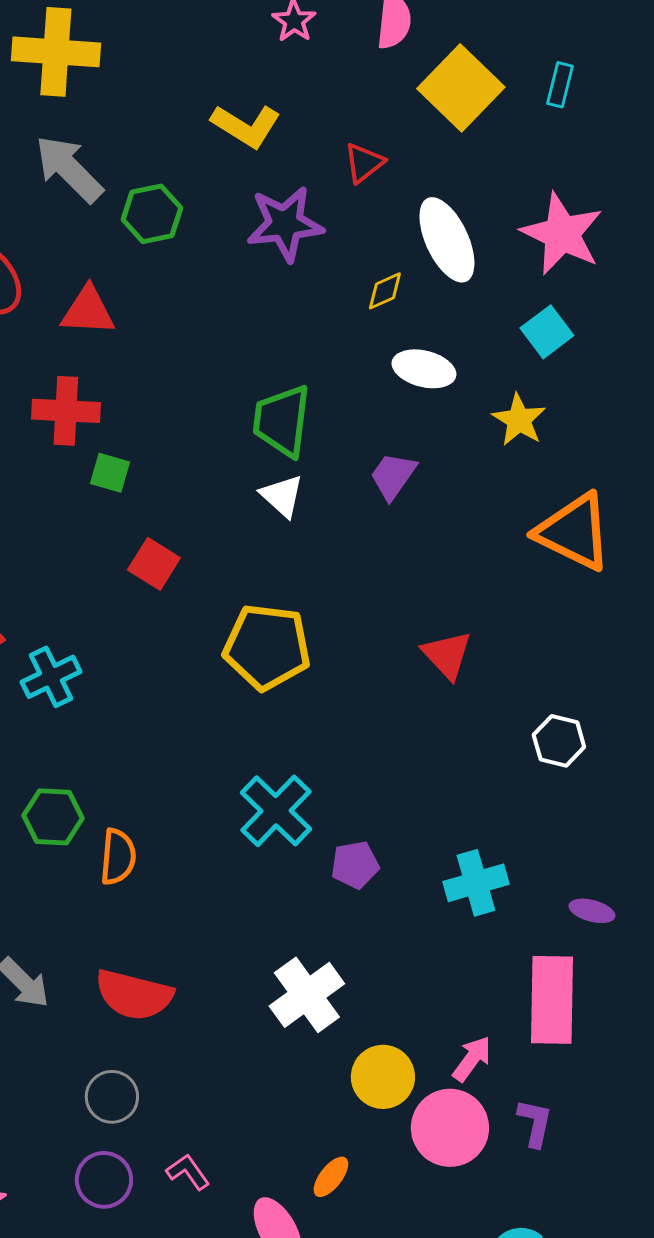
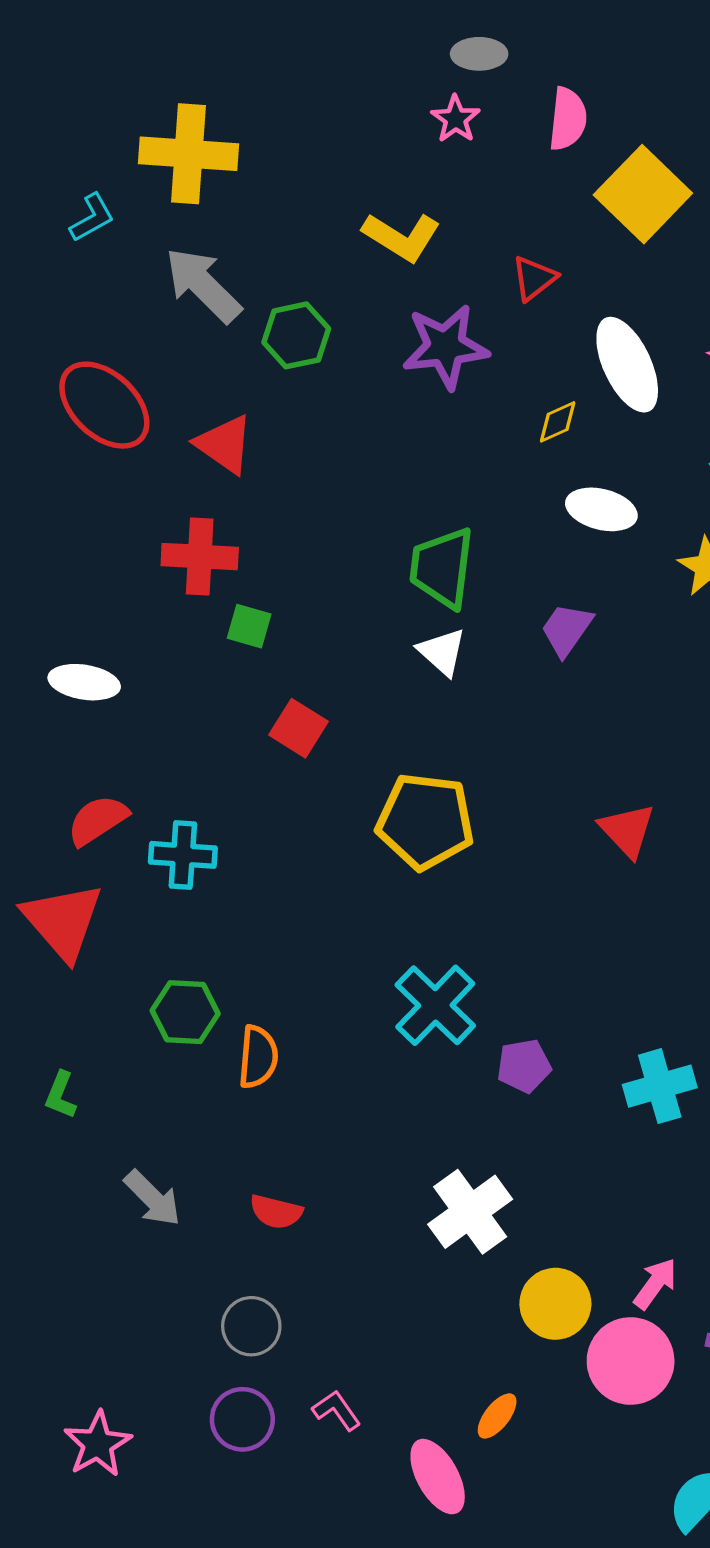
red triangle: (88, 311) -> (224, 444), turned 32
cyan cross: (51, 677) -> (183, 855), turned 30
red semicircle: (134, 995) -> (276, 1212), size x0.6

